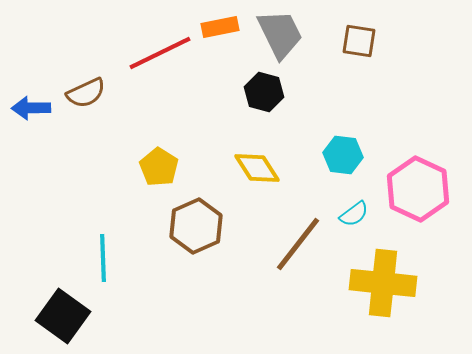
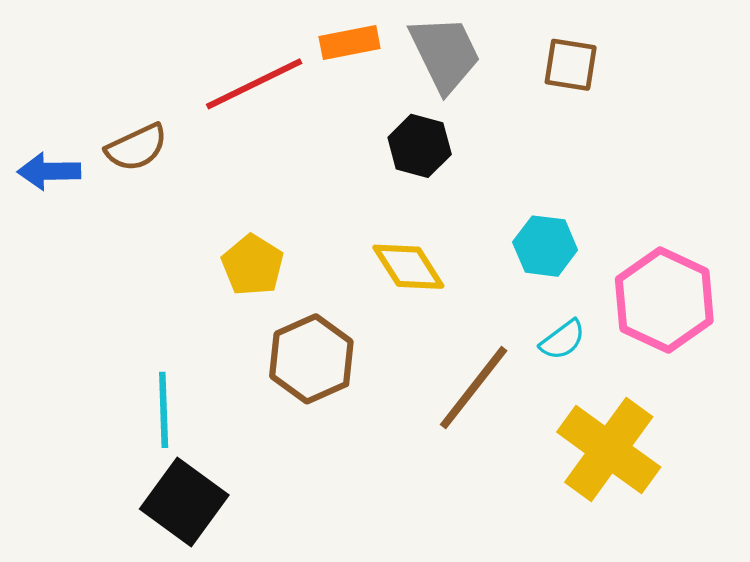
yellow cross: (383, 283) -> (609, 450), turned 30
black square: (63, 316) -> (184, 502), moved

